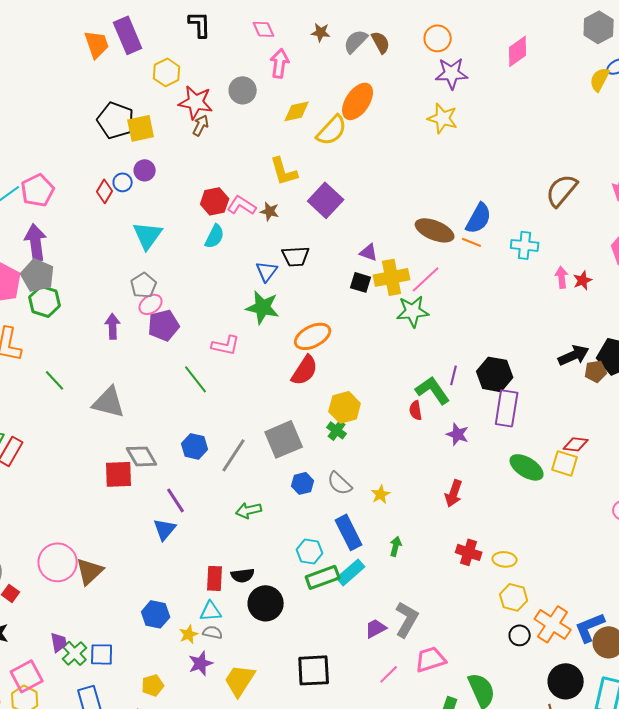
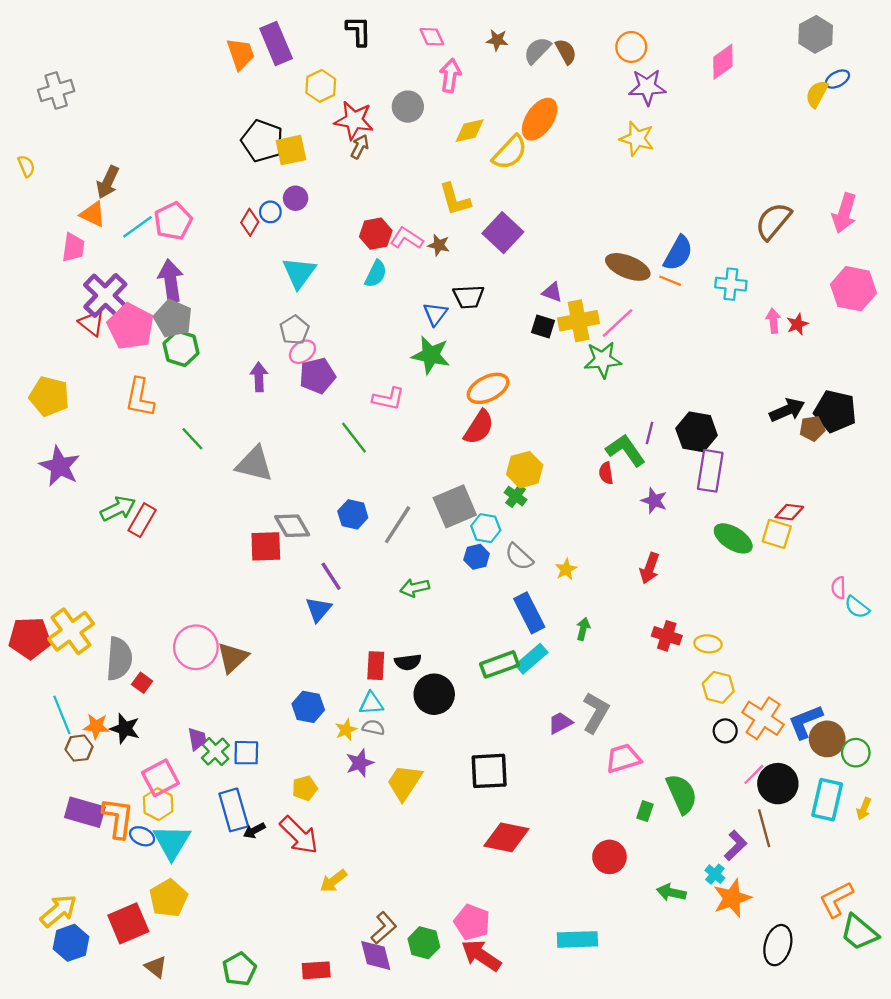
cyan hexagon: (310, 551) -> (486, 528), moved
pink line: (389, 674) -> (754, 774), moved

